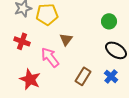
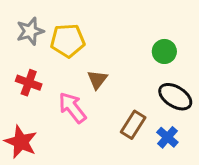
brown rectangle: (83, 76) -> (133, 125), moved
red star: (30, 79) -> (21, 142), moved

